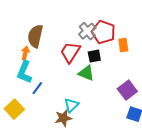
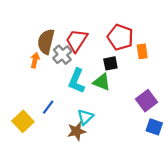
gray cross: (87, 31) -> (62, 55), moved
red trapezoid: (70, 52) -> (77, 40), moved
cyan L-shape: (24, 72) -> (77, 81), moved
blue line: (37, 88) -> (48, 107), moved

